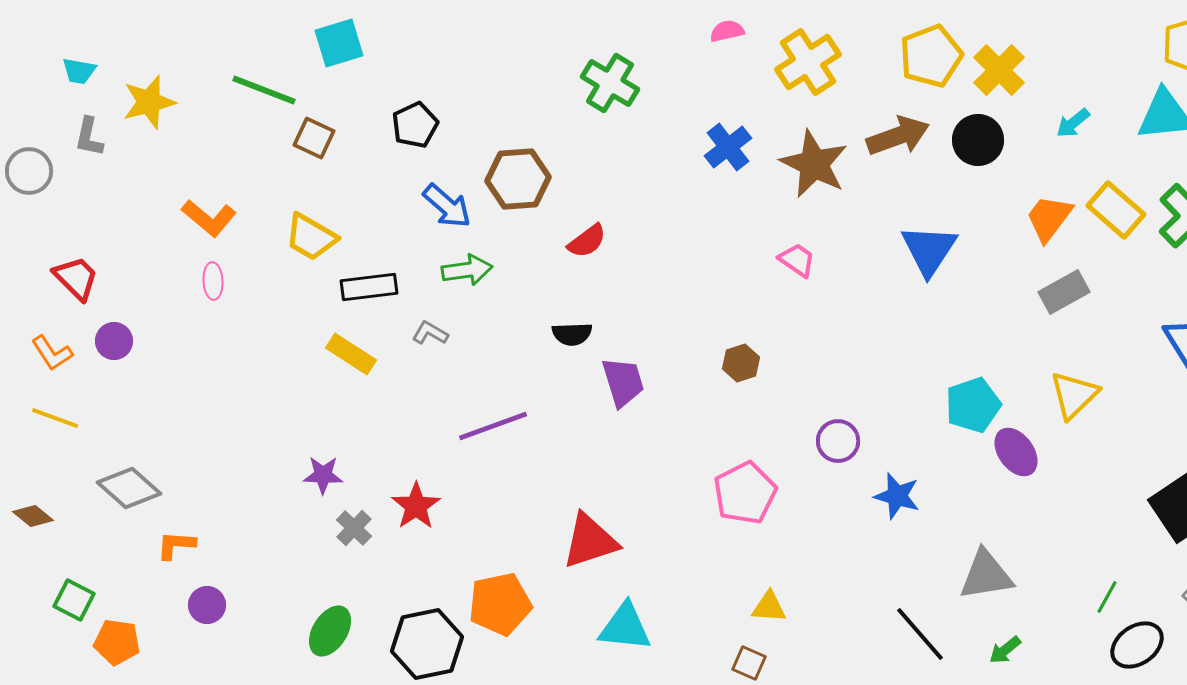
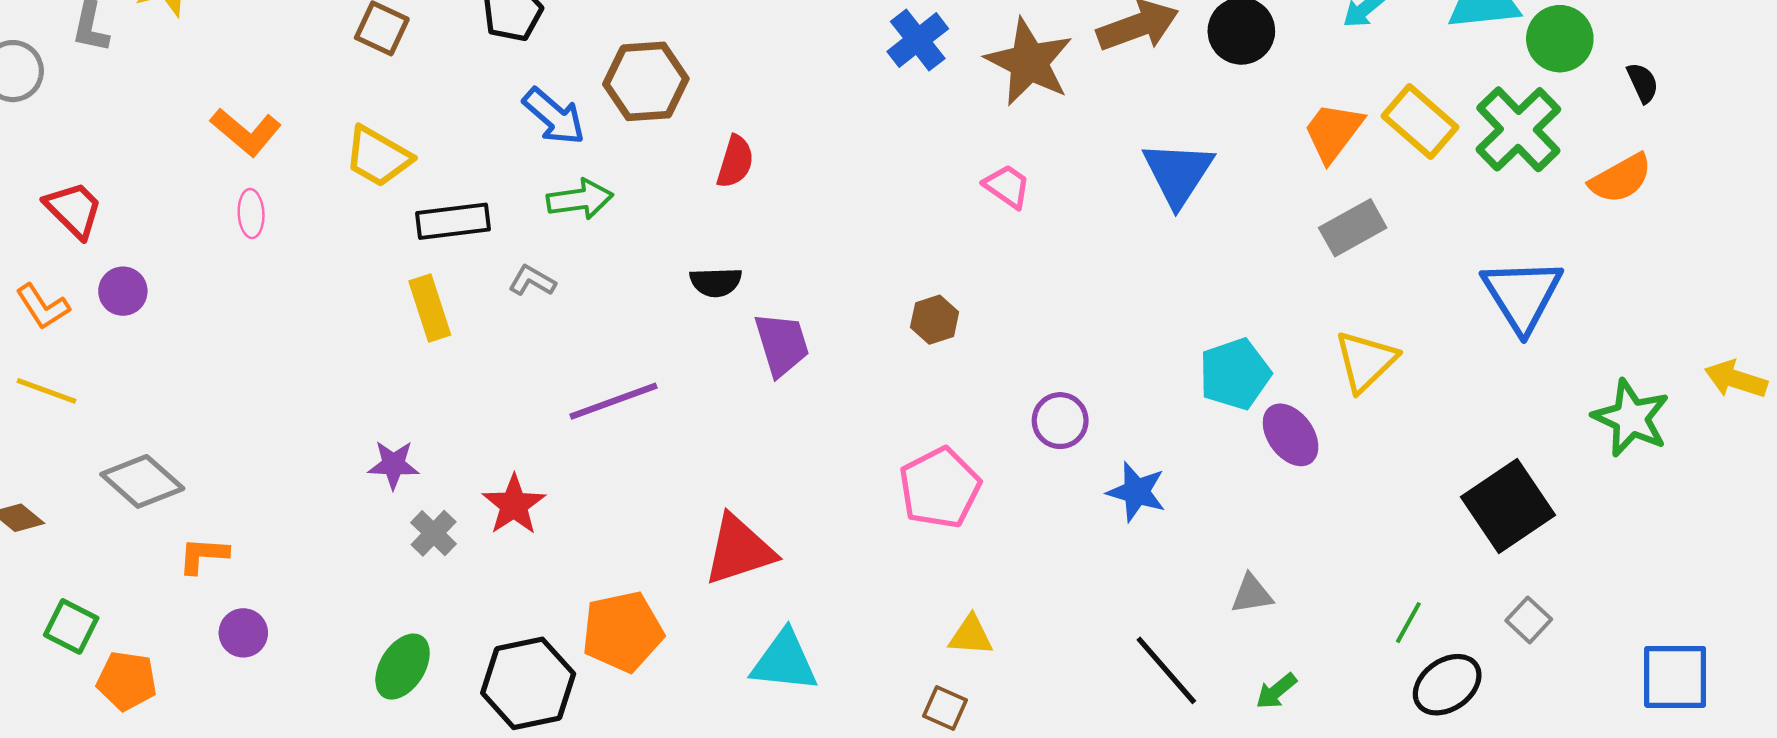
red semicircle: (587, 241) -> (735, 162), turned -36
yellow rectangle: (351, 354) -> (430, 308), turned 39
gray triangle: (986, 575) -> (1252, 594), size x0.6

